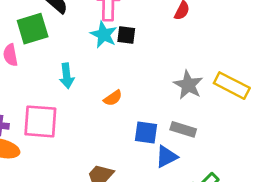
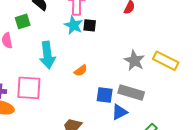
green square: (33, 29) -> (23, 21), size x0.7
cyan arrow: (67, 76) -> (47, 55), size x1.5
gray rectangle: (183, 129) -> (131, 92), size x1.4

